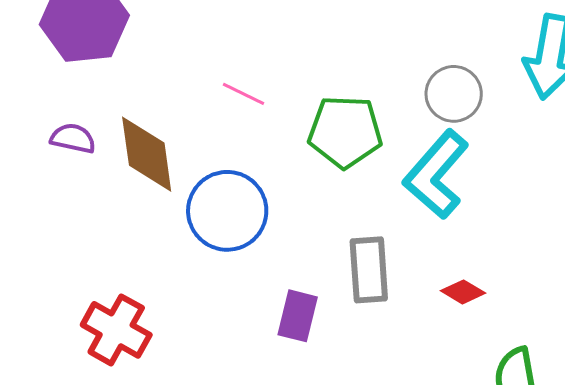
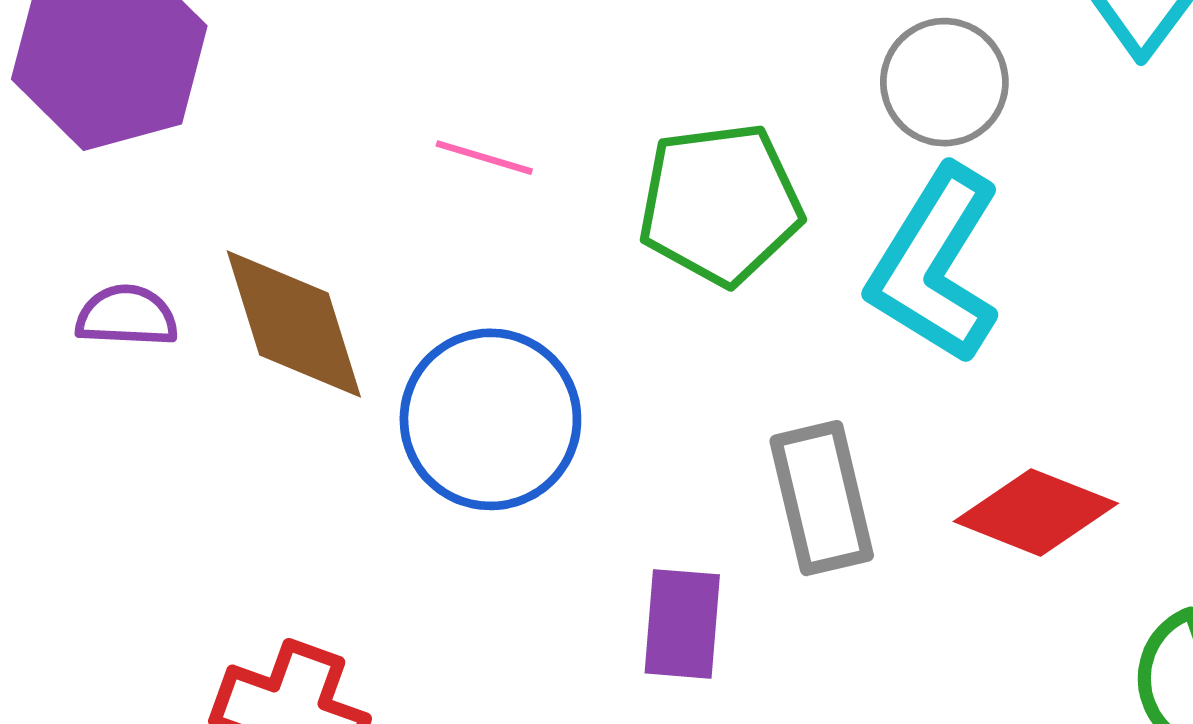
red diamond: (463, 292) -> (1036, 512), size x1.6

